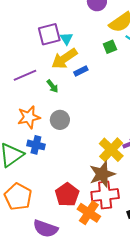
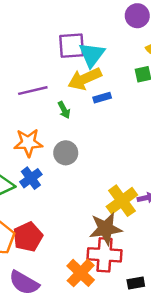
cyan triangle: (67, 39) -> (92, 55), size x1.6
blue cross: (36, 145) -> (31, 178), turned 30
red pentagon: (67, 195) -> (28, 237), moved

